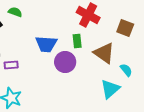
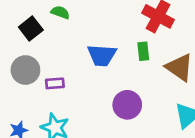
purple circle: (65, 62) -> (127, 105), moved

